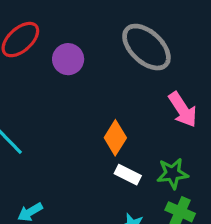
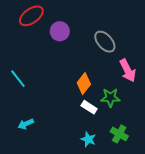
gray ellipse: (146, 47) -> (105, 42), moved, size x0.7
green star: (172, 173) -> (110, 98), moved

